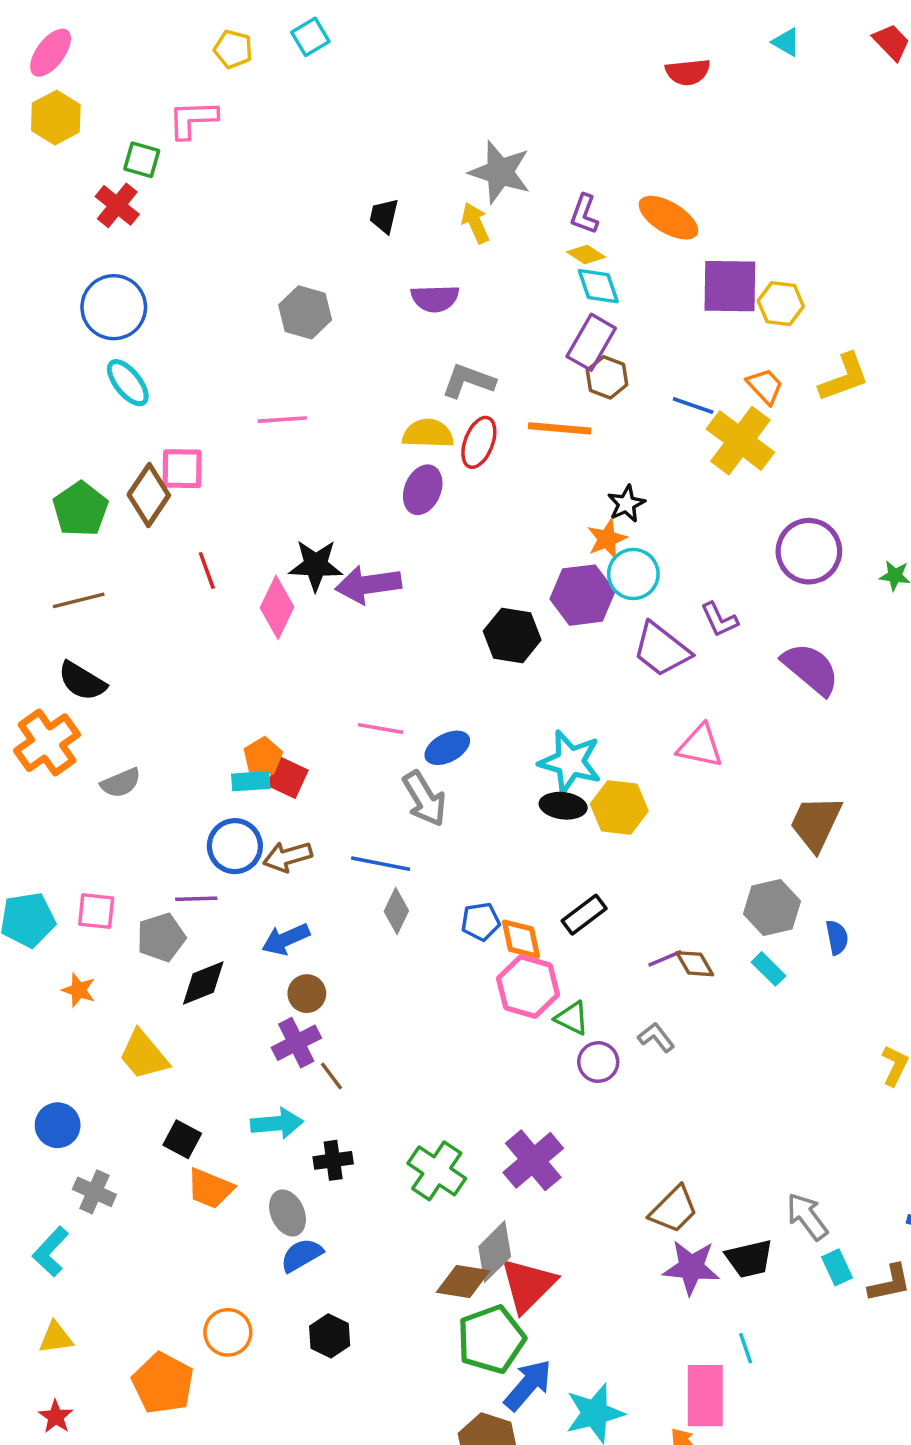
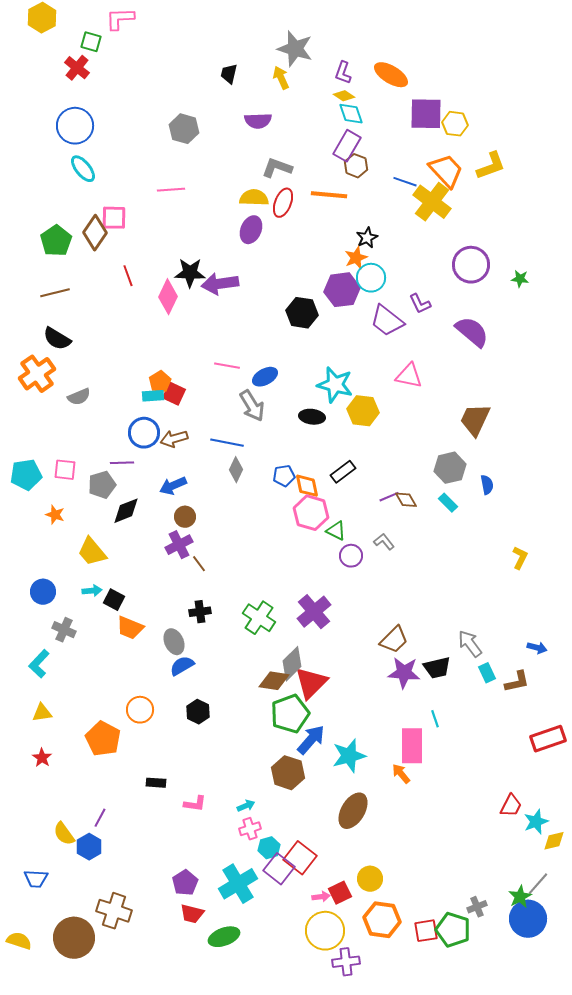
orange trapezoid: (765, 386) -> (446, 171), size x1.6
black ellipse: (563, 806) -> (312, 417), moved
cyan arrow: (277, 1123) -> (92, 591), moved, size x0.7

